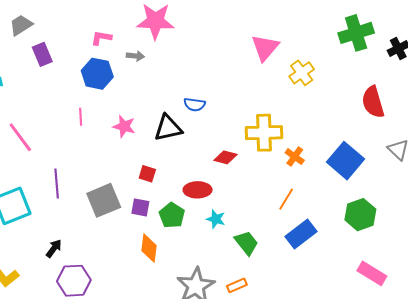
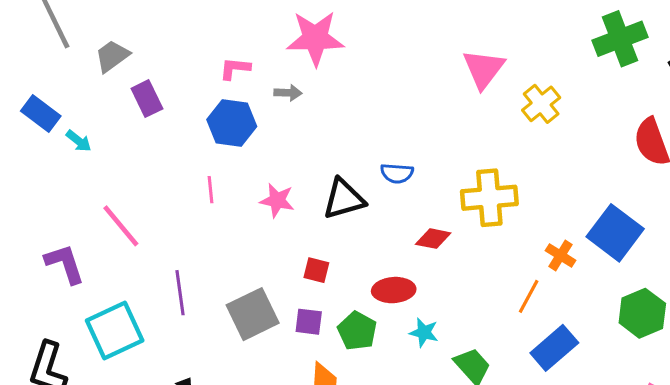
blue semicircle: (195, 105) -> (397, 173), moved
orange cross: (295, 157) -> (561, 255), moved

